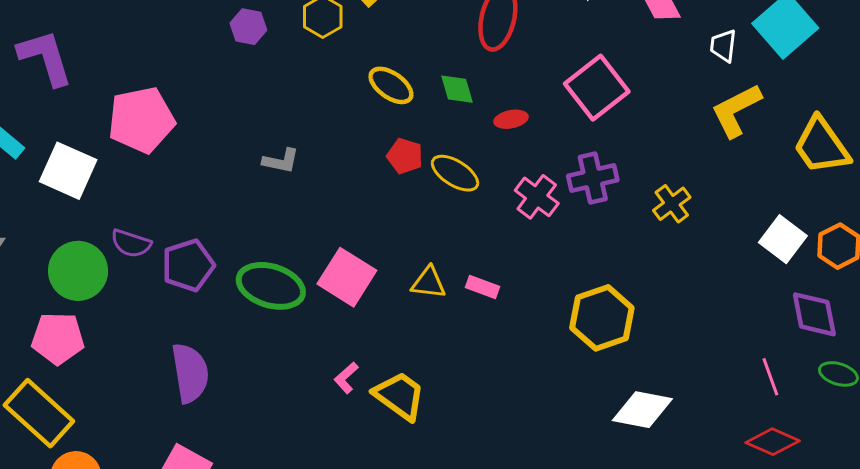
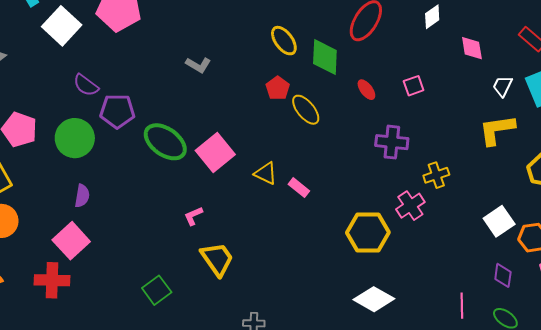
pink square: (597, 88) -> (414, 86), size x0.5
green diamond: (457, 89) -> (325, 57), size x1.5
red ellipse: (511, 119) -> (366, 90), moved, turned 45
pink cross: (537, 197) -> (410, 206), moved
green circle: (78, 271) -> (75, 138), moved
purple diamond: (814, 314) -> (503, 275), size x0.7
purple semicircle: (190, 373) -> (82, 196), moved, size x0.6
yellow trapezoid: (400, 396) -> (217, 259), moved

